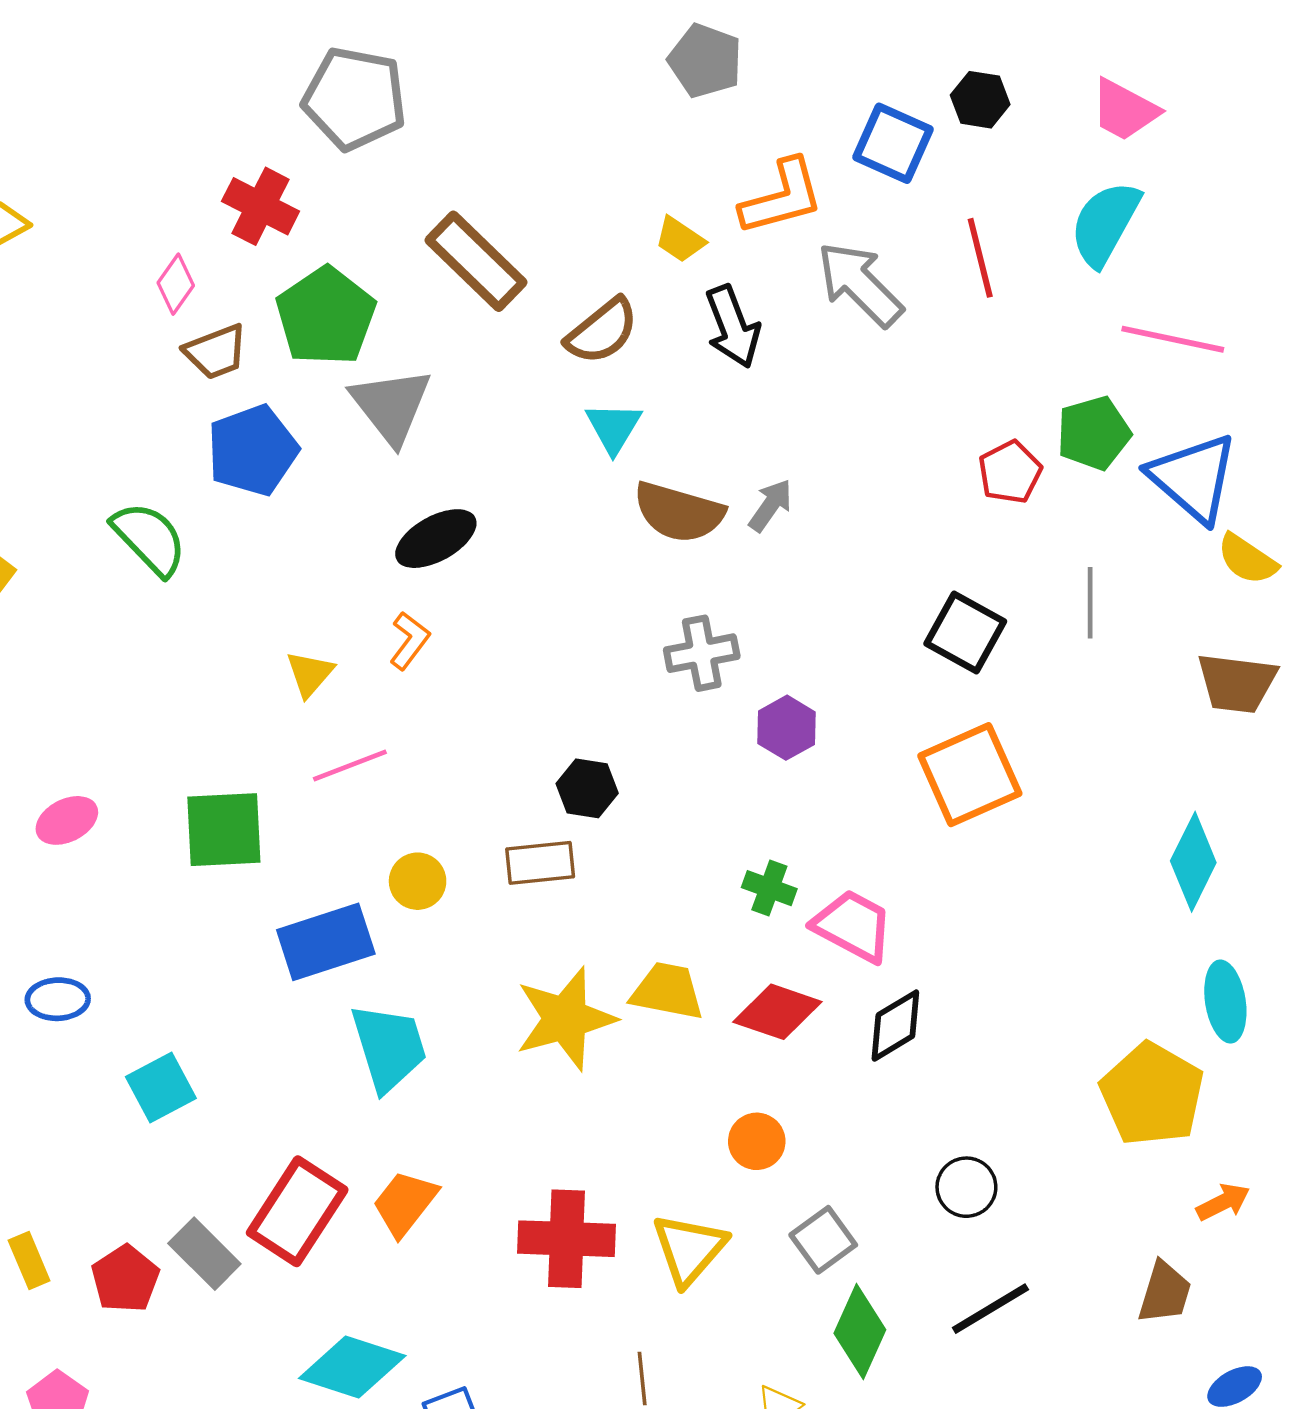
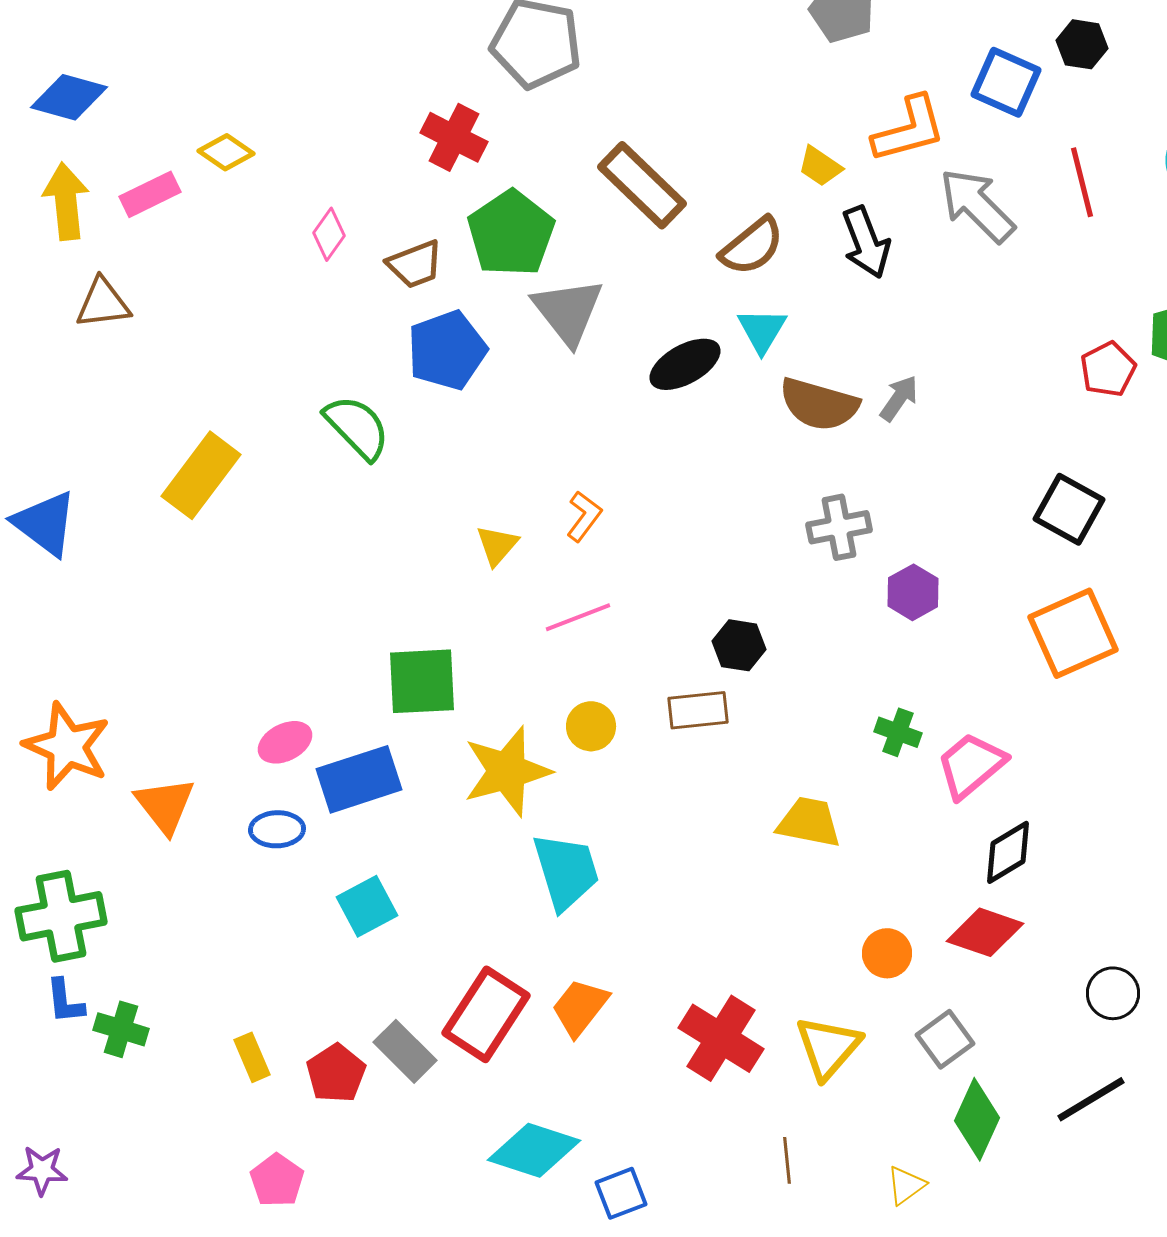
pink diamond: (176, 284) -> (329, 234), moved
black ellipse: (436, 539) -> (685, 364), moved
pink line: (350, 765) -> (578, 617), moved
pink ellipse: (67, 820) -> (285, 742), moved
pink trapezoid: (853, 926) -> (971, 765), turned -68
blue rectangle: (326, 942) -> (359, 779), moved
red diamond: (777, 1012) -> (985, 932), moved
yellow star: (565, 1019) -> (507, 771), moved
black circle: (966, 1187) -> (1113, 993), moved
red cross: (566, 1239) -> (721, 1038), turned 30

